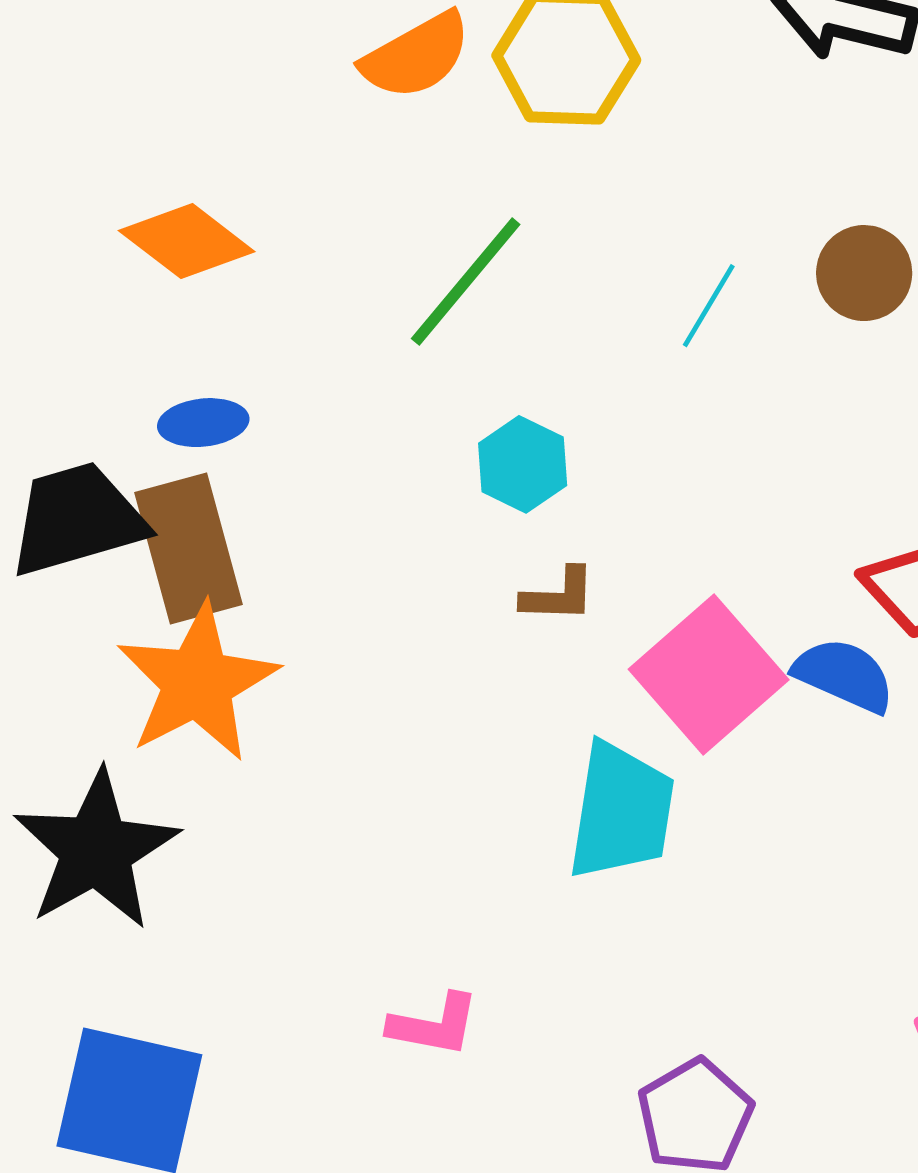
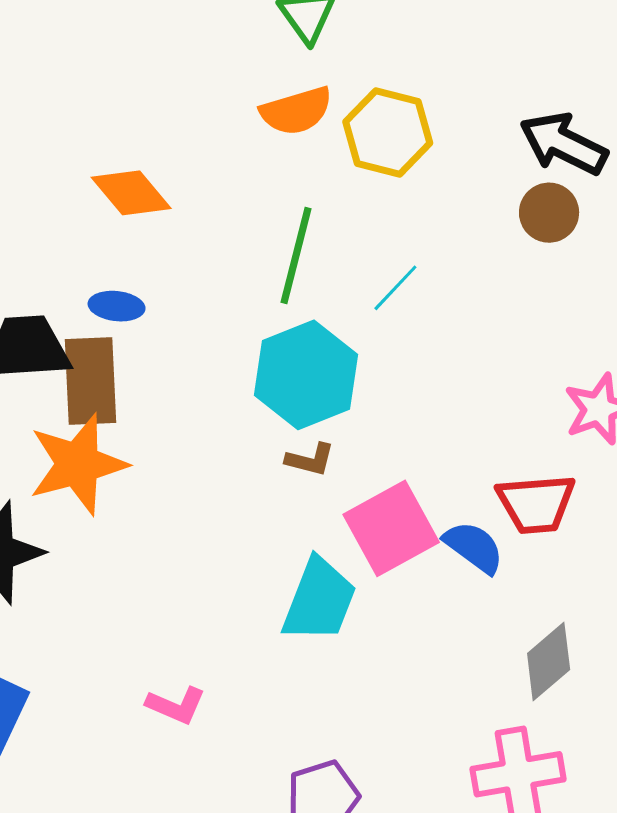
brown circle: (864, 273) -> (549, 213), moved
green line: (466, 281) -> (296, 255), turned -38
cyan line: (709, 306) -> (395, 288), moved
cyan hexagon: (523, 464) -> (306, 375), size x1.8

